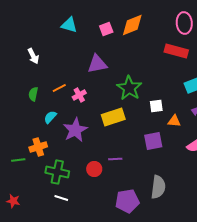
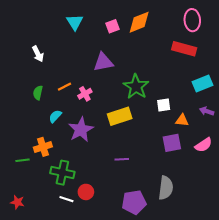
cyan triangle: (69, 25) -> (75, 22), turned 42
purple square: (153, 141) -> (172, 143), moved
red circle: (94, 169) -> (86, 192), moved

